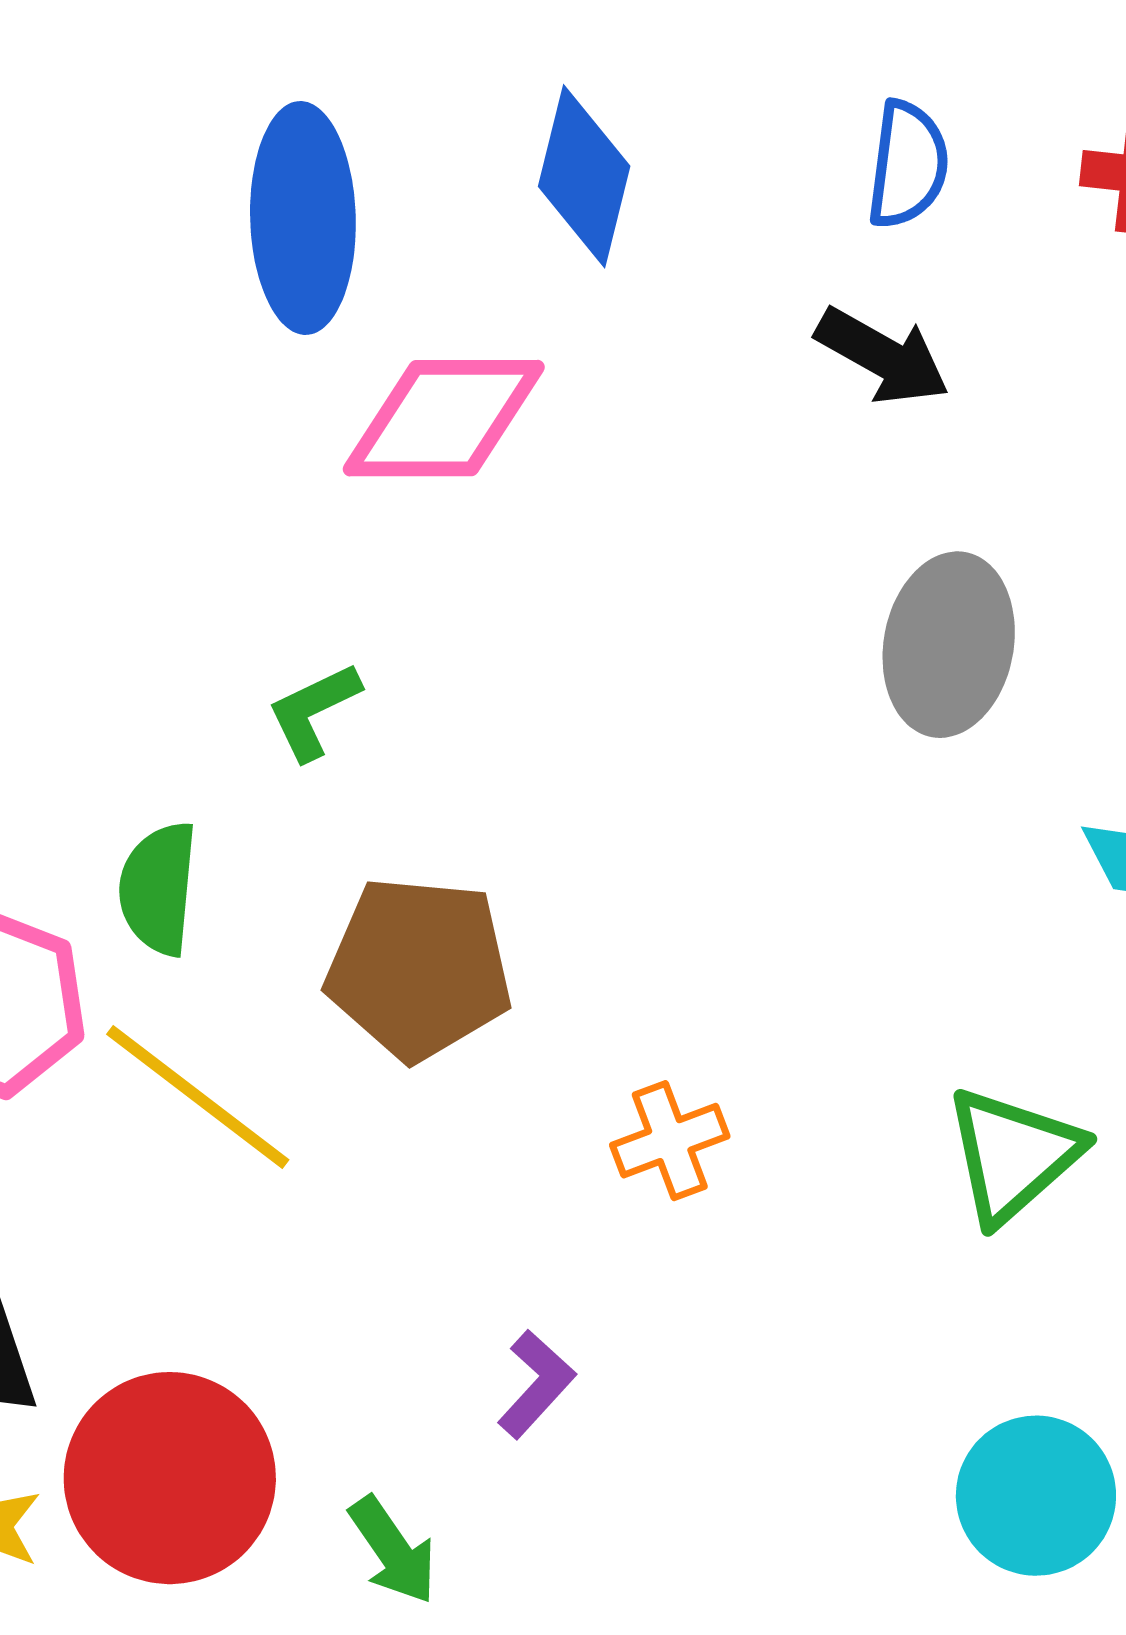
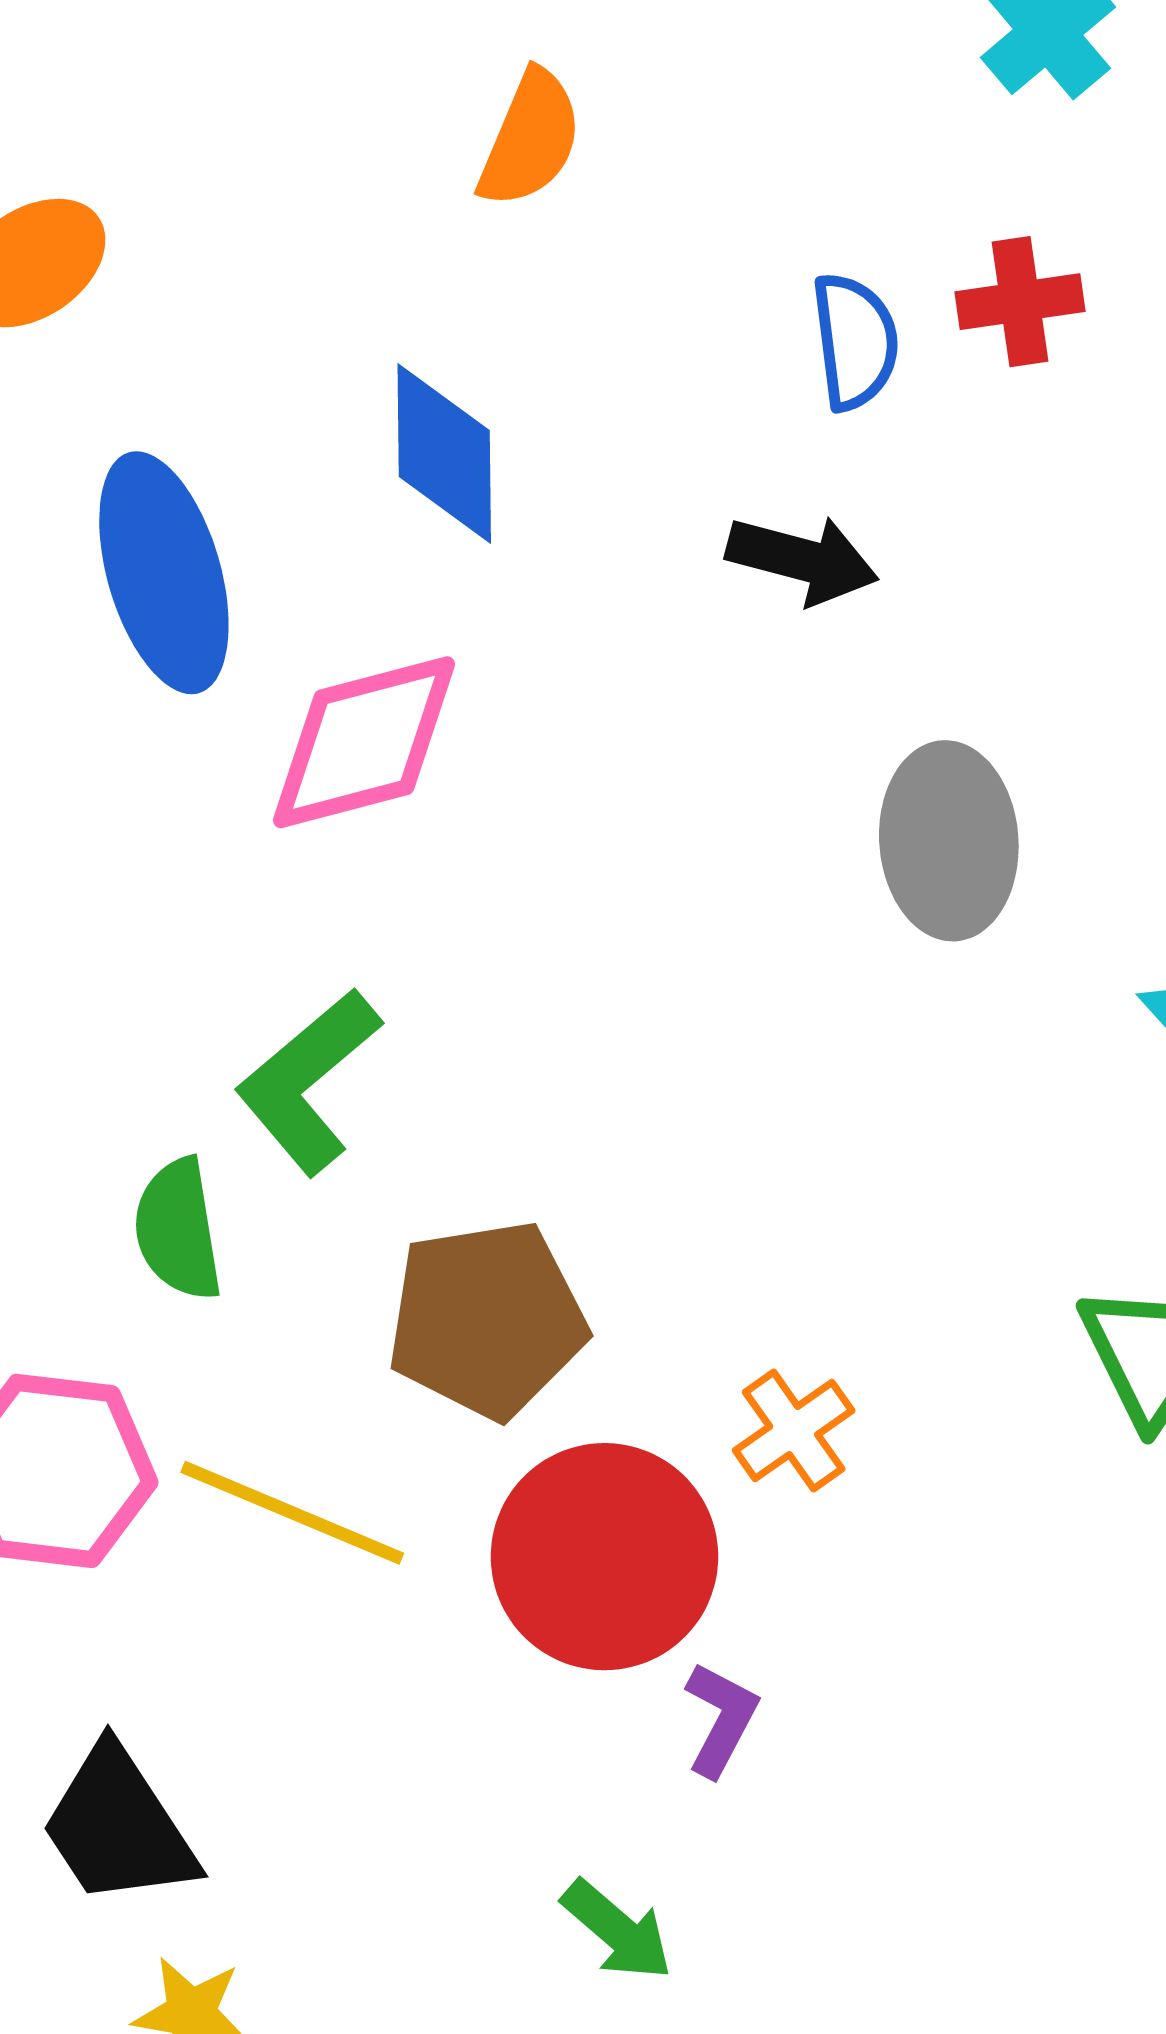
blue semicircle: (908, 165) -> (855, 341), moved
green L-shape: (314, 711) -> (308, 1081), size x1.6
green semicircle: (158, 888) -> (178, 1229), moved
red circle: (170, 1478) -> (604, 1557), moved

